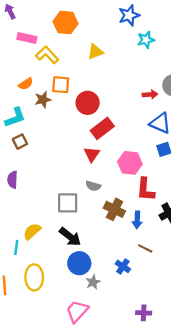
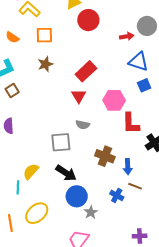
orange semicircle: (26, 84) -> (12, 37), turned 72
brown star: (43, 100) -> (45, 64), moved
red circle: (88, 103) -> (88, 20), moved
brown cross: (114, 209) -> (105, 156), moved
blue arrow: (137, 220) -> (128, 167), moved
brown line: (145, 248) -> (135, 186), moved
yellow ellipse: (34, 277) -> (37, 213), turned 55

